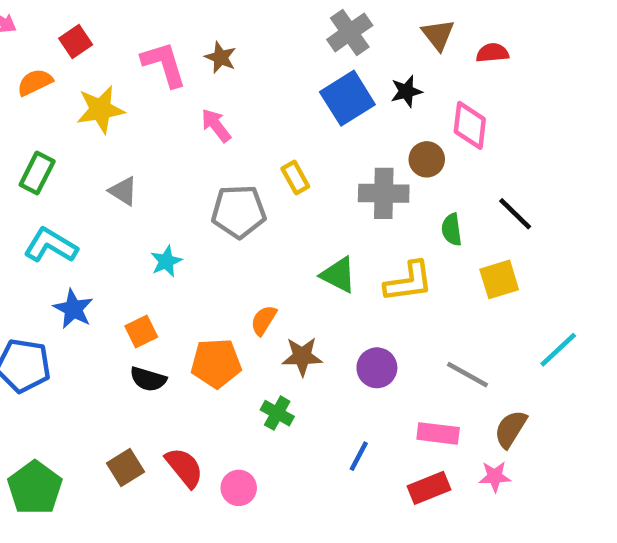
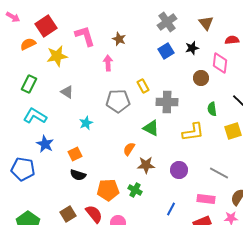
red square: (76, 42) -> (46, 26), size x1.5
red semicircle: (492, 53) -> (232, 40), moved
brown star: (221, 57) -> (119, 39), moved
blue square: (347, 98) -> (166, 51), size x0.7
pink arrow: (216, 125) -> (108, 63), turned 35
gray cross: (384, 193) -> (167, 102), moved
green triangle: (338, 275) -> (151, 128), moved
orange pentagon: (216, 363) -> (108, 190), moved

